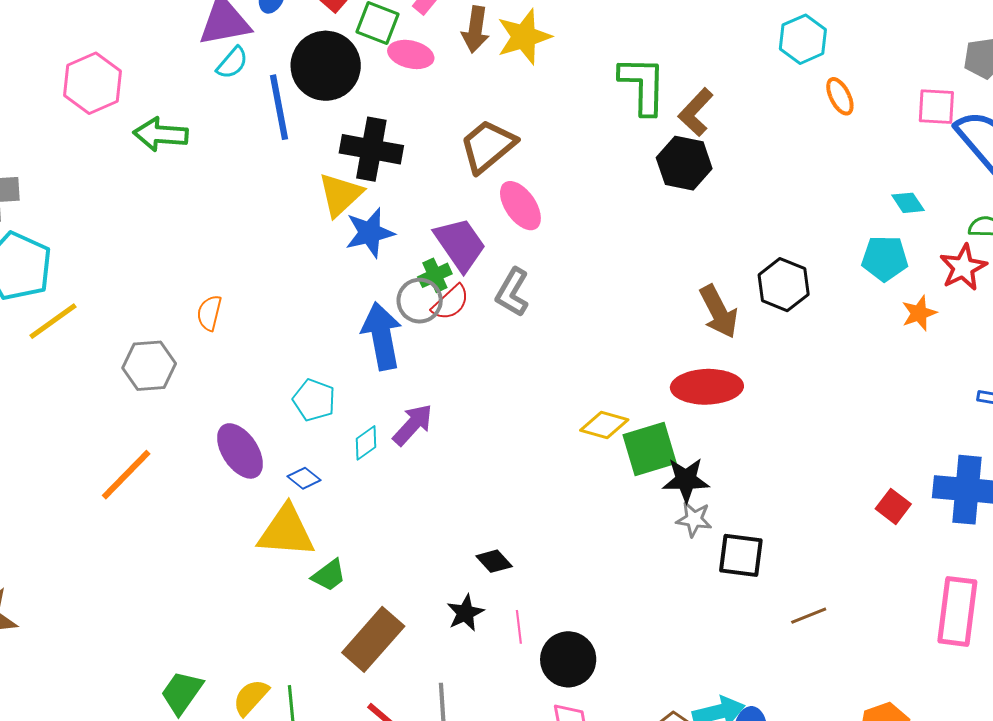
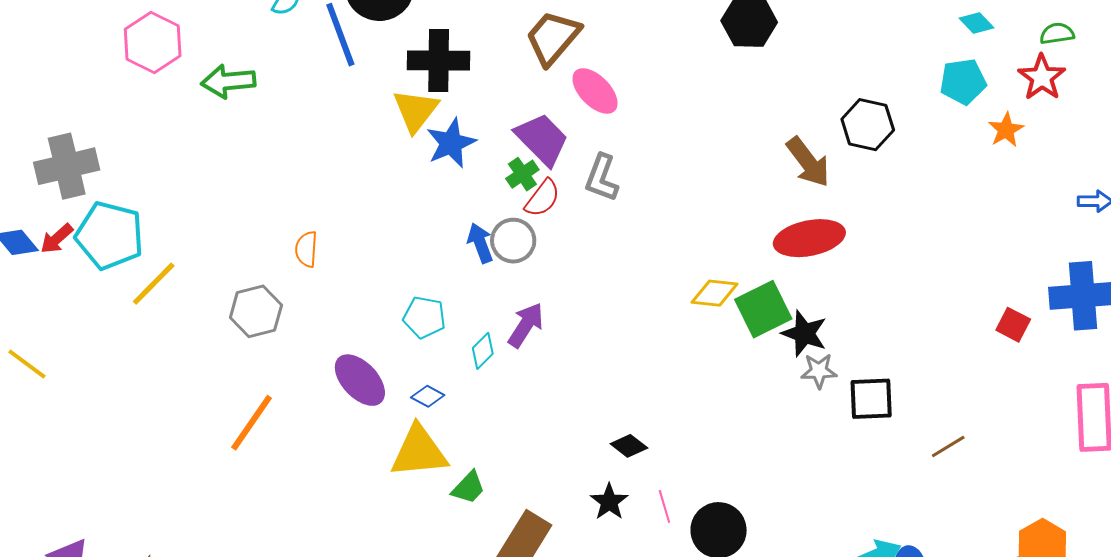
gray circle: (420, 301) -> (513, 241), moved
blue arrow: (382, 336) -> (480, 243), size x0.6
black star: (686, 480) -> (804, 333), turned 30

